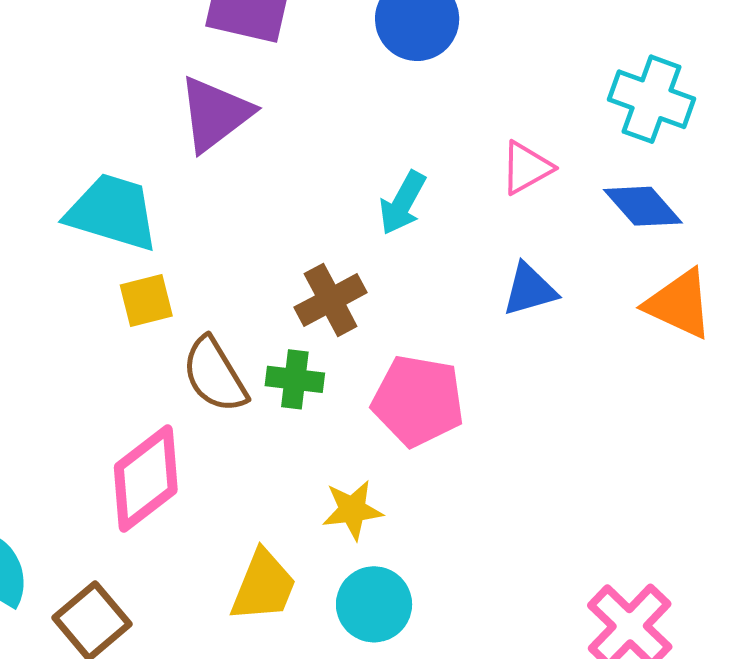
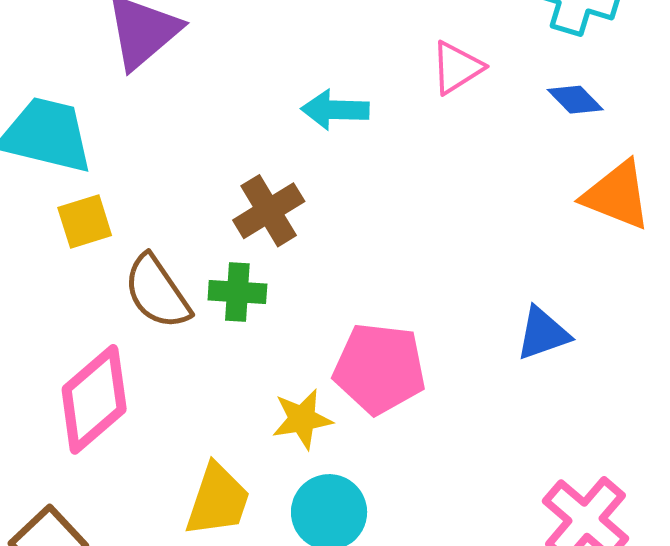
cyan arrow: (402, 203) -> (335, 110), turned 66
blue diamond: (643, 206) -> (575, 100), size x0.7
blue triangle: (530, 290) -> (543, 334), moved
pink pentagon: (418, 401) -> (380, 368), moved

